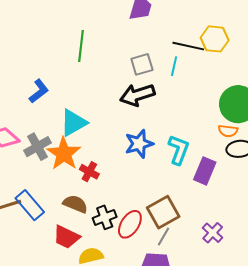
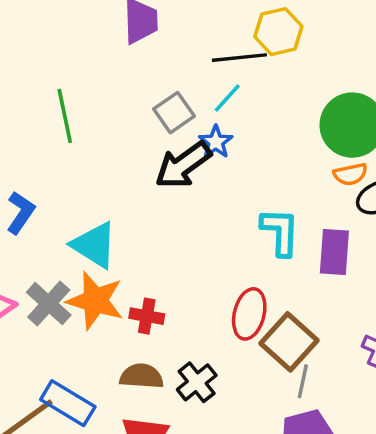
cyan line: (174, 66) -> (227, 98), turned 48
cyan triangle: (73, 123) -> (94, 245), turned -40
blue star: (139, 144) -> (216, 142), moved, size x0.7
red ellipse: (130, 224) -> (249, 314), moved

